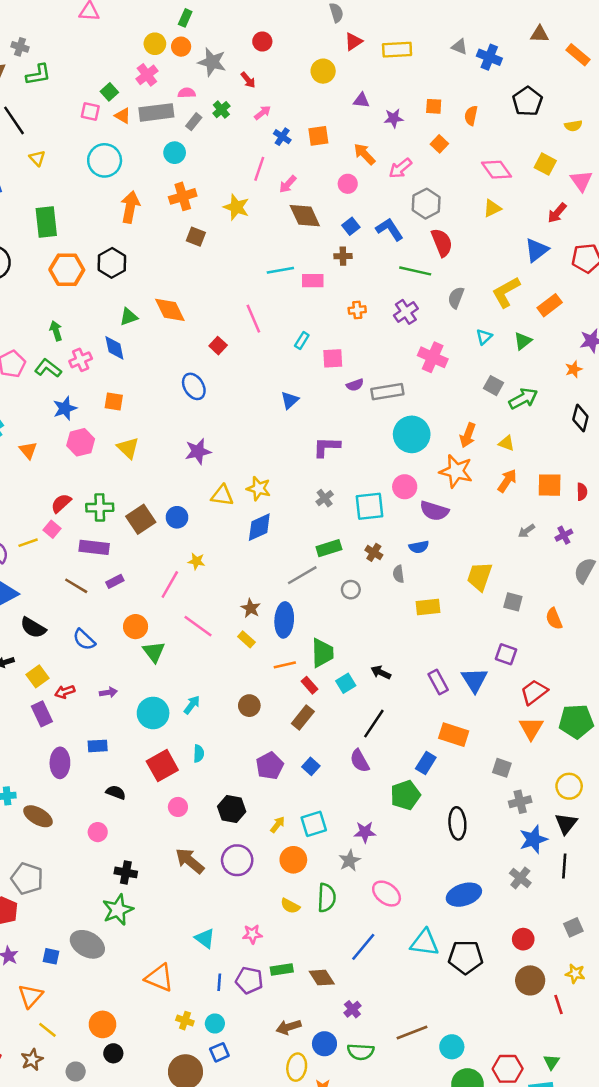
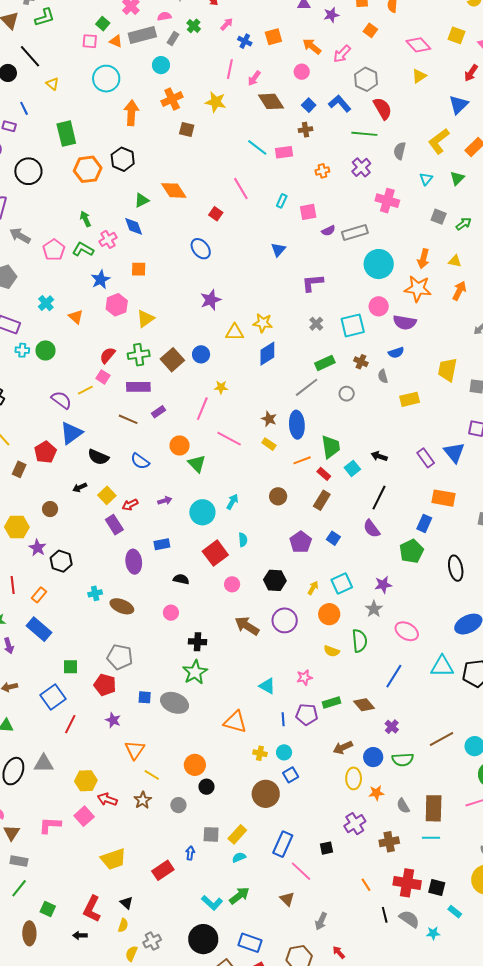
cyan line: (280, 270) -> (257, 147), turned 55
green arrow: (523, 399) -> (464, 224), size x0.7
yellow triangle: (128, 448) -> (145, 319), moved, turned 48
blue square: (51, 956) -> (145, 697), moved

